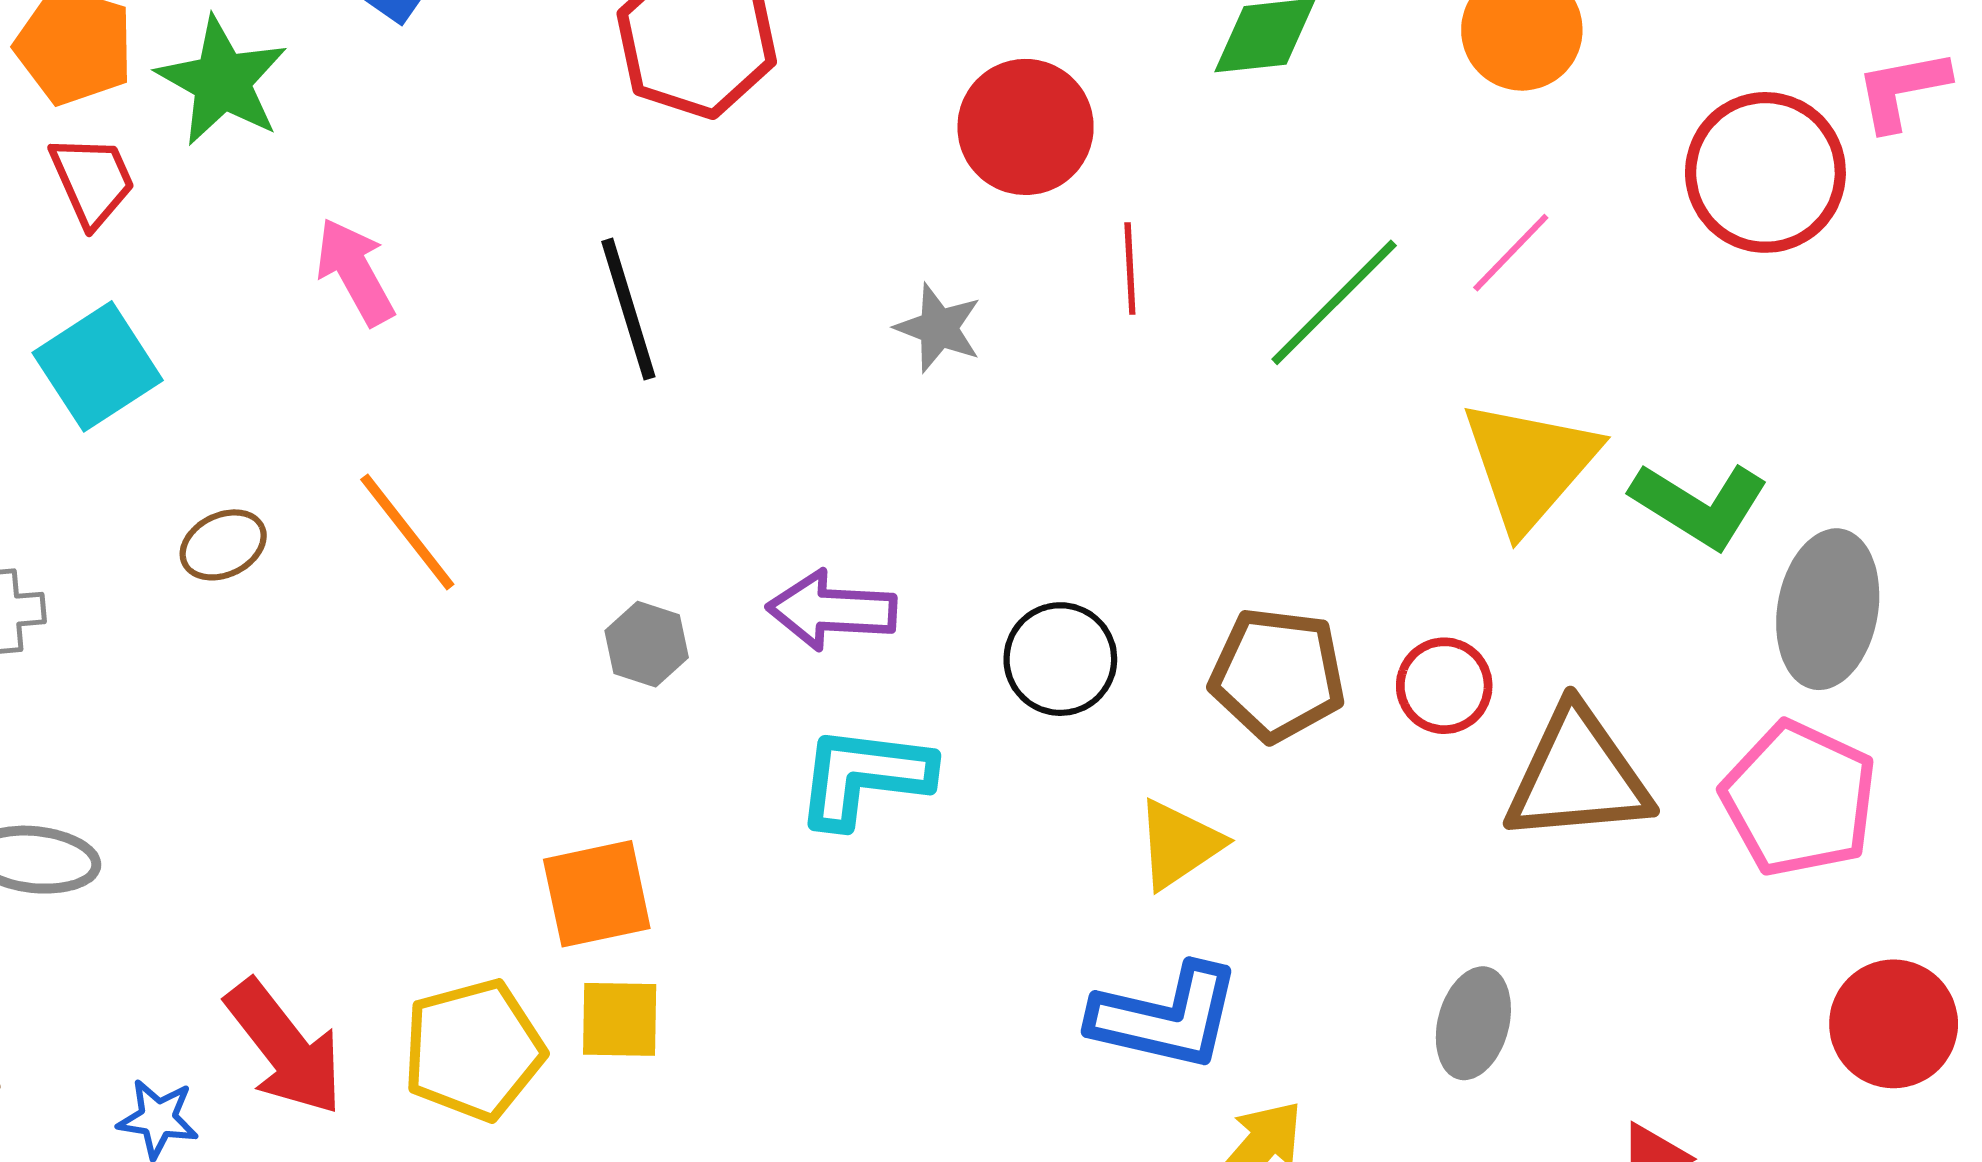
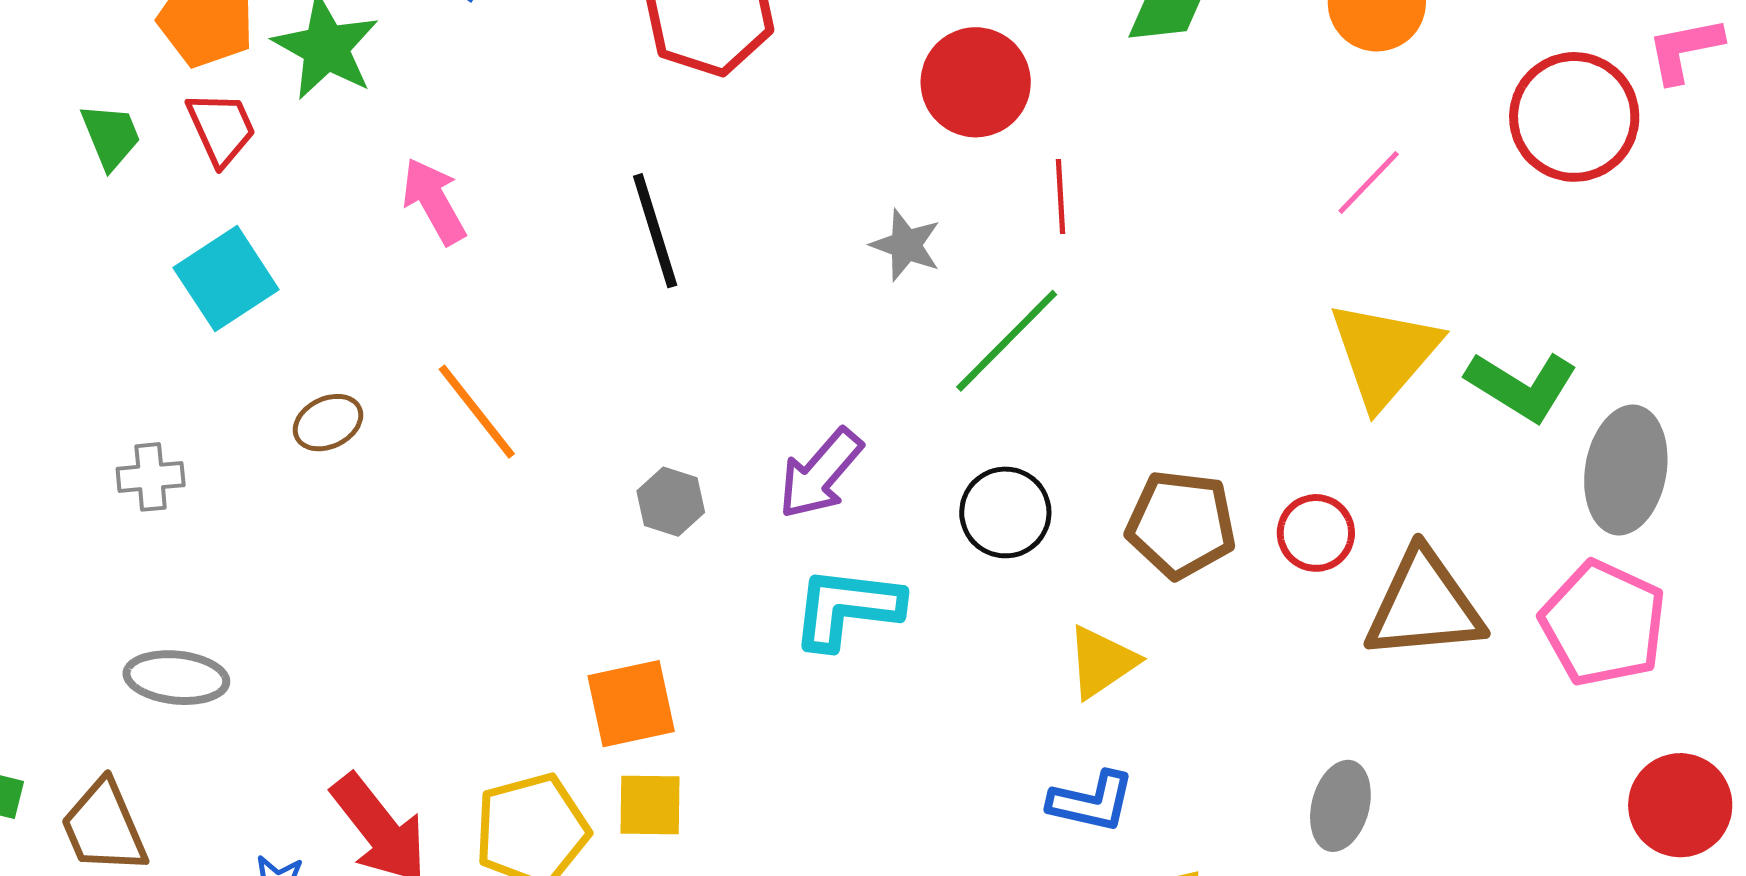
green line: (1334, 302) -> (1007, 341), moved
purple arrow: (832, 610) -> (820, 474), turned -52
blue L-shape: (1166, 1017) -> (1092, 802), size x0.7

